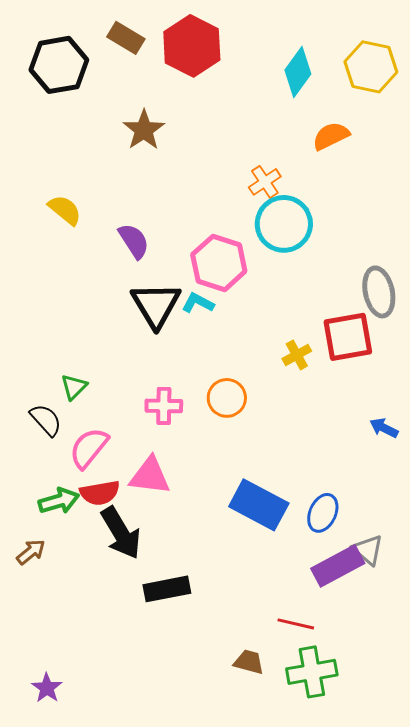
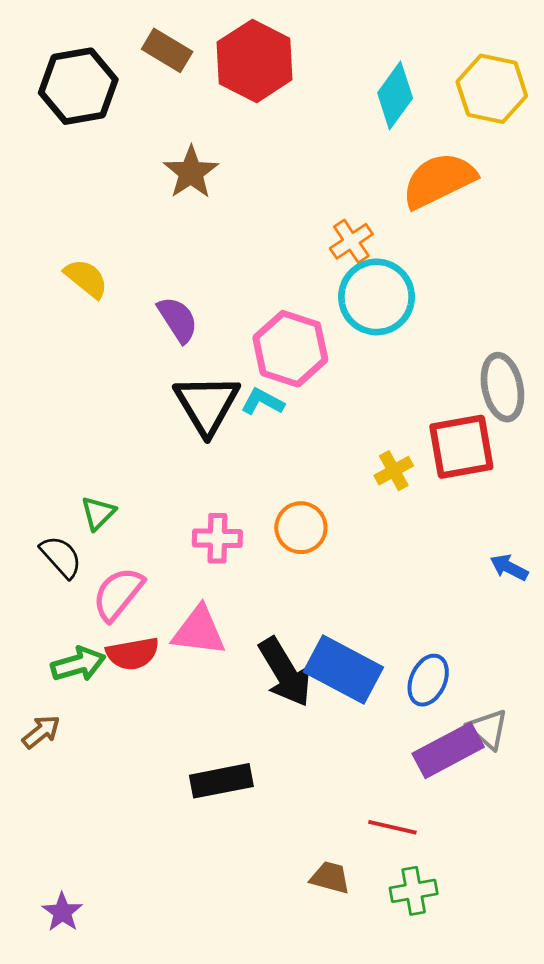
orange semicircle: (331, 136) -> (439, 180), size x1.5
black arrow: (121, 533) -> (285, 672), moved
green cross: (312, 672) -> (414, 891), size x0.7

